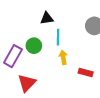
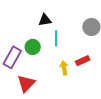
yellow arrow: (63, 57) -> (64, 68), moved
red rectangle: (86, 72) -> (83, 61), moved, turned -40

